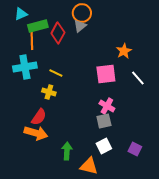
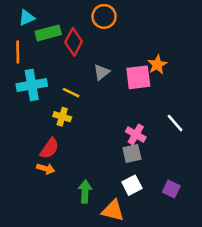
gray triangle: (80, 26) -> (101, 72), moved
orange line: (32, 41) -> (18, 52), moved
pink square: (106, 74) -> (138, 77), moved
white line: (138, 78) -> (175, 123), moved
orange arrow: (36, 133) -> (46, 169), size x0.6

